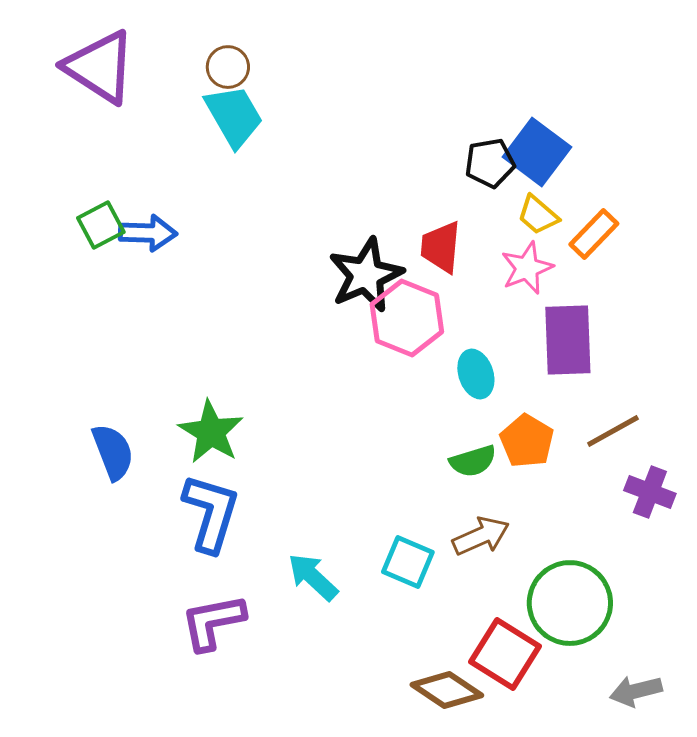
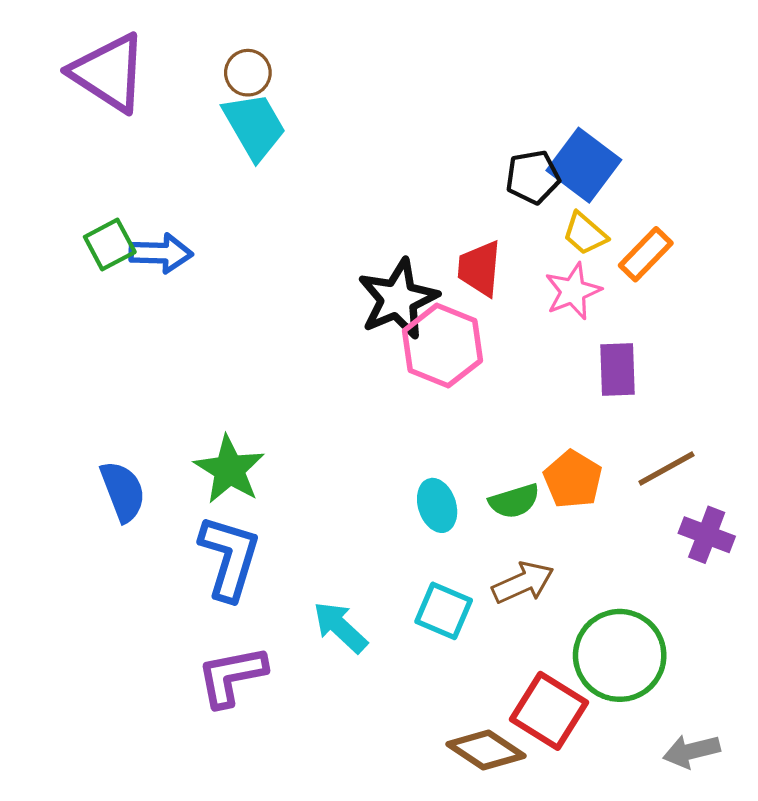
purple rectangle: (568, 340) -> (618, 370), size x0.7
cyan ellipse: (476, 374) -> (437, 505), moved

